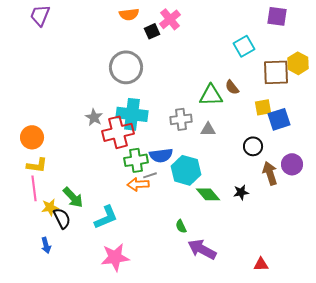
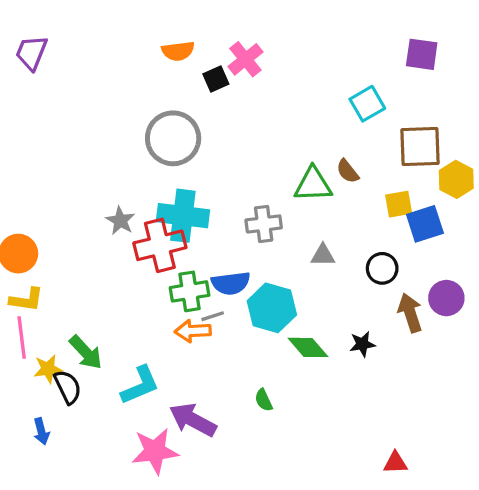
yellow hexagon: (298, 63) -> (456, 179), moved
gray triangle: (208, 129) -> (323, 255), moved
purple arrow: (202, 249) -> (193, 420), moved

